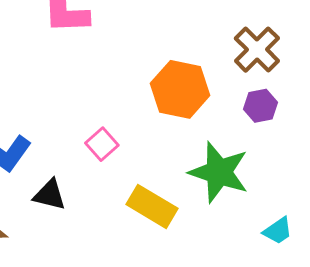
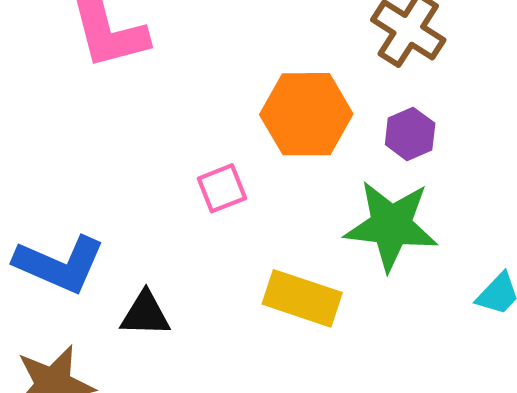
purple hexagon: (260, 106) -> (410, 134), moved
pink square: (102, 144) -> (222, 188), moved, turned 32

